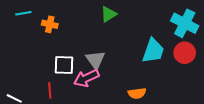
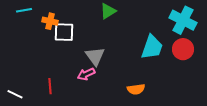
white square: (64, 65) -> (64, 32), moved
pink arrow: (86, 78) -> (86, 74), size x0.7

